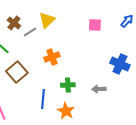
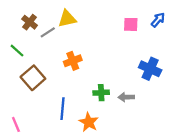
yellow triangle: (47, 20) -> (67, 19), turned 30
pink square: (95, 25) -> (131, 24), moved
green cross: (68, 85) -> (101, 93), moved

